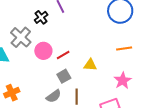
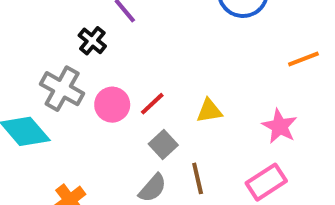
orange line: (124, 49) -> (303, 59), moved

